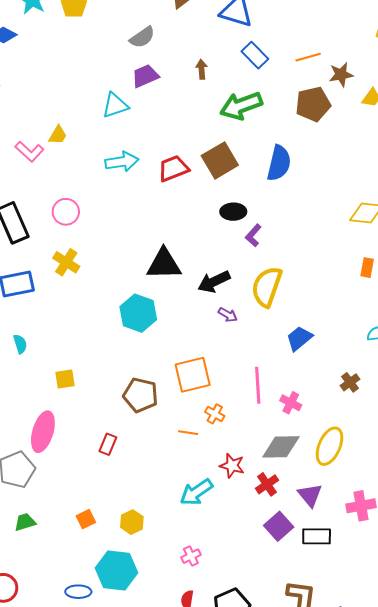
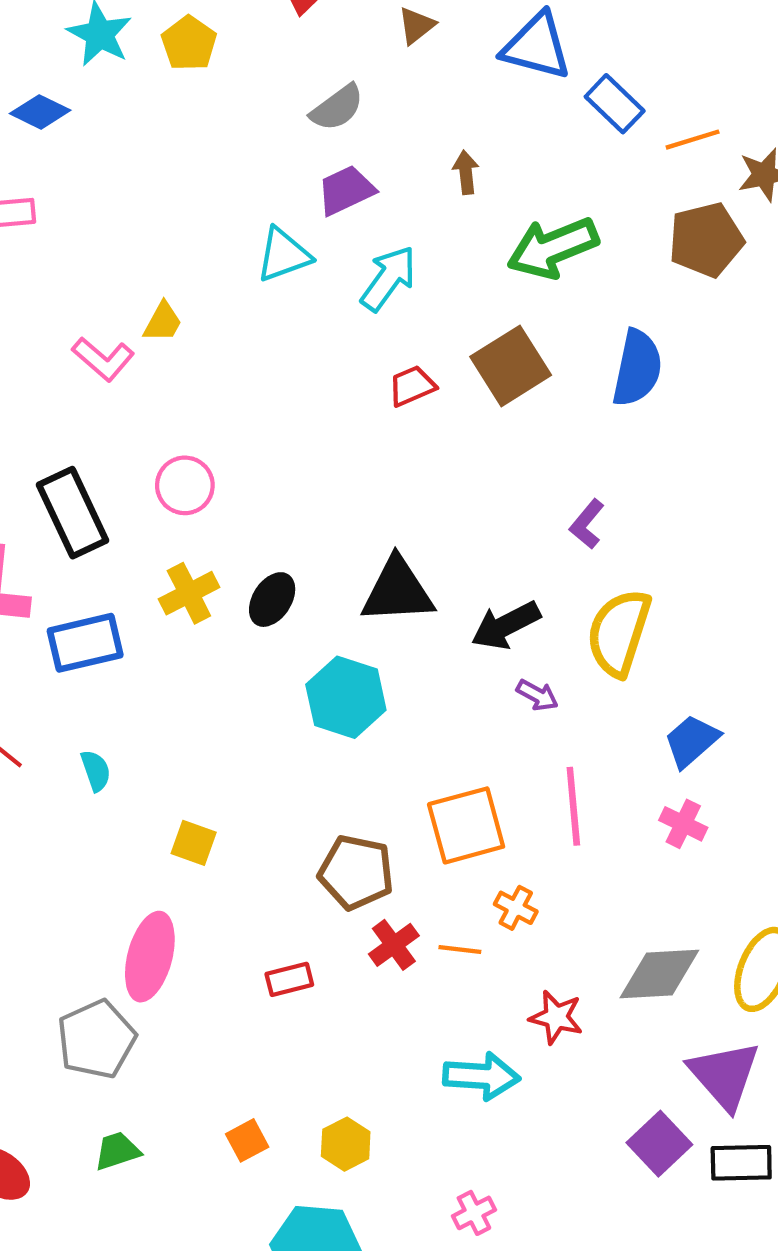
blue rectangle: (255, 55) -> (615, 104), moved
cyan arrow: (122, 162) -> (388, 278), moved, turned -44
red trapezoid: (173, 168) -> (412, 386), size x0.7
black ellipse: (233, 212) -> (272, 600), moved, turned -55
yellow cross: (66, 262) -> (189, 593), turned 32
yellow square: (65, 379) -> (194, 843), turned 30
pink line: (258, 385) -> (573, 806), moved
pink cross: (291, 403) -> (683, 824), moved
red rectangle: (108, 444) -> (289, 979), turned 55
red cross: (267, 484) -> (394, 945), moved
cyan arrow: (196, 492) -> (481, 1076), turned -140
purple triangle: (310, 495) -> (724, 1075), size x1.4

